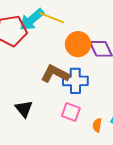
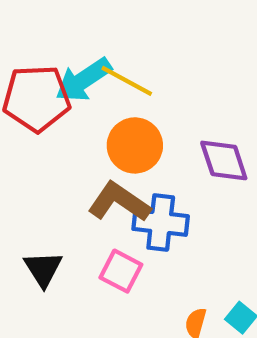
orange circle: (78, 44) -> (135, 145), moved
pink square: (71, 112) -> (121, 271), moved

